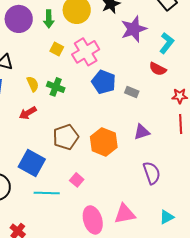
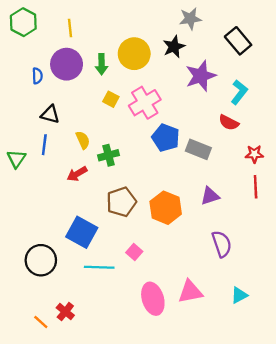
green cross: (56, 87) -> (109, 155), moved, turned -36
gray rectangle: (132, 92) -> (198, 149), size x1.5

